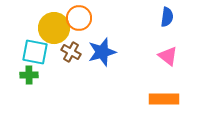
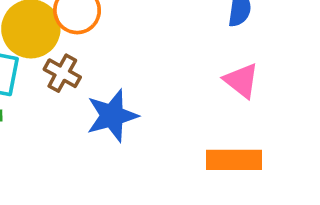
blue star: (102, 52) -> (112, 116), moved

